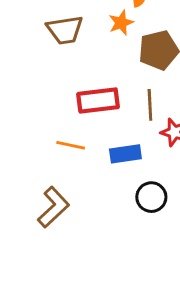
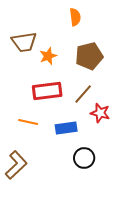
orange star: (121, 23) -> (48, 56), moved
brown line: (150, 105) -> (83, 94), turned 45

